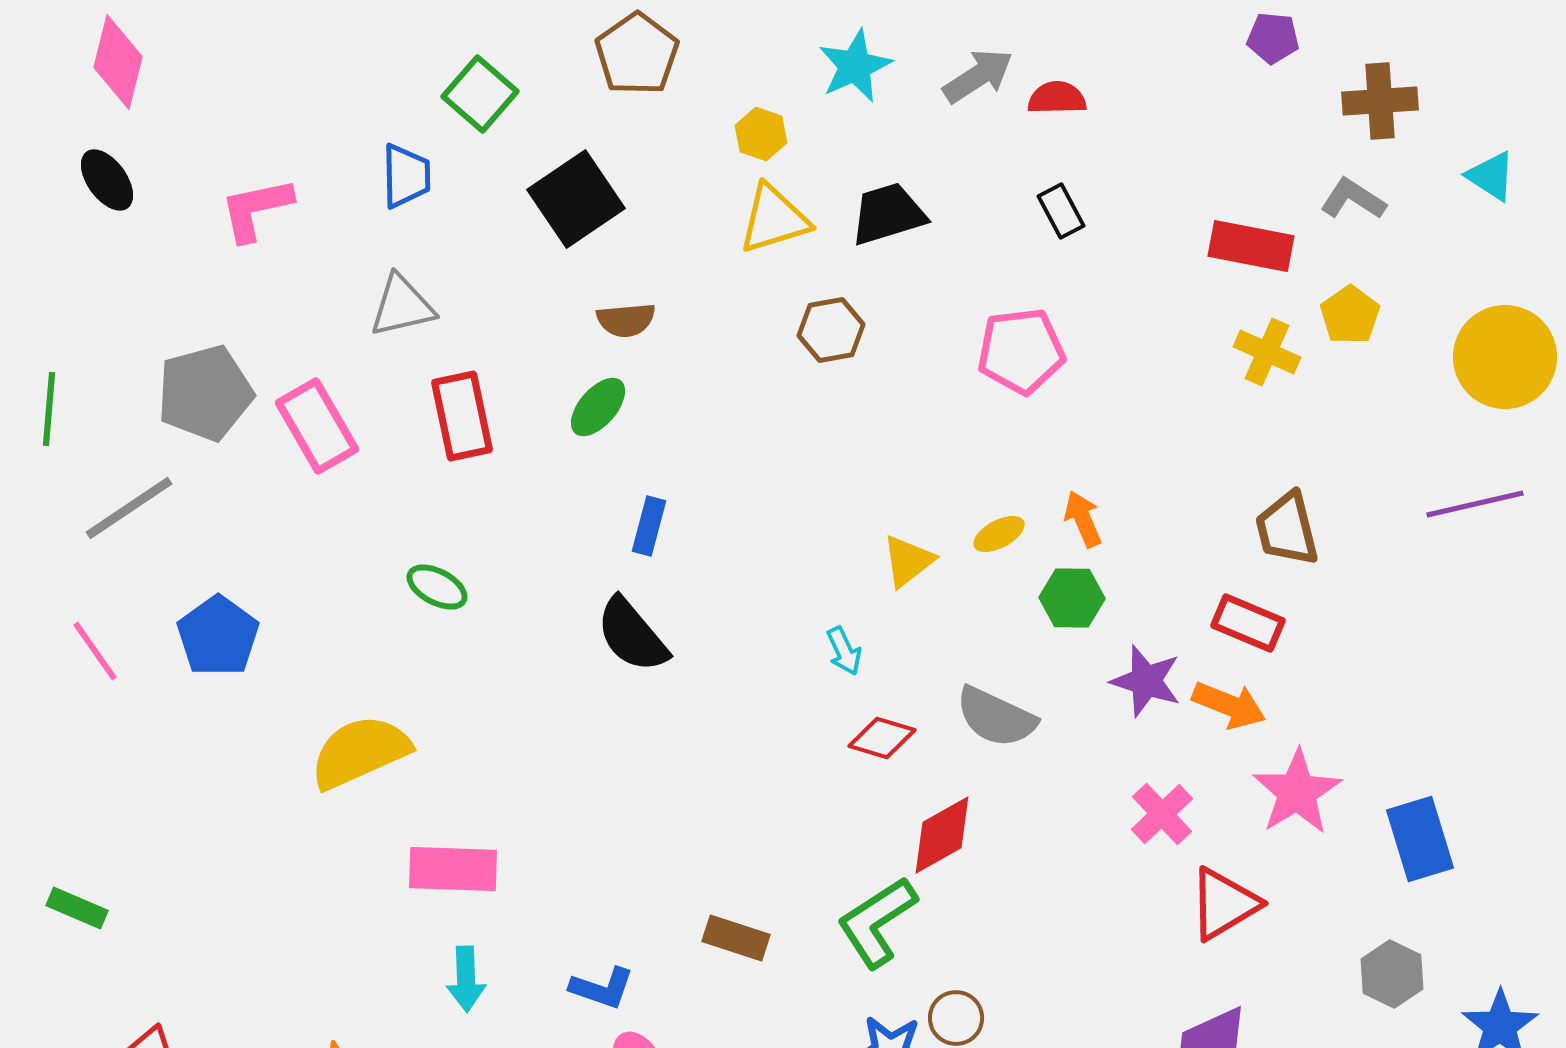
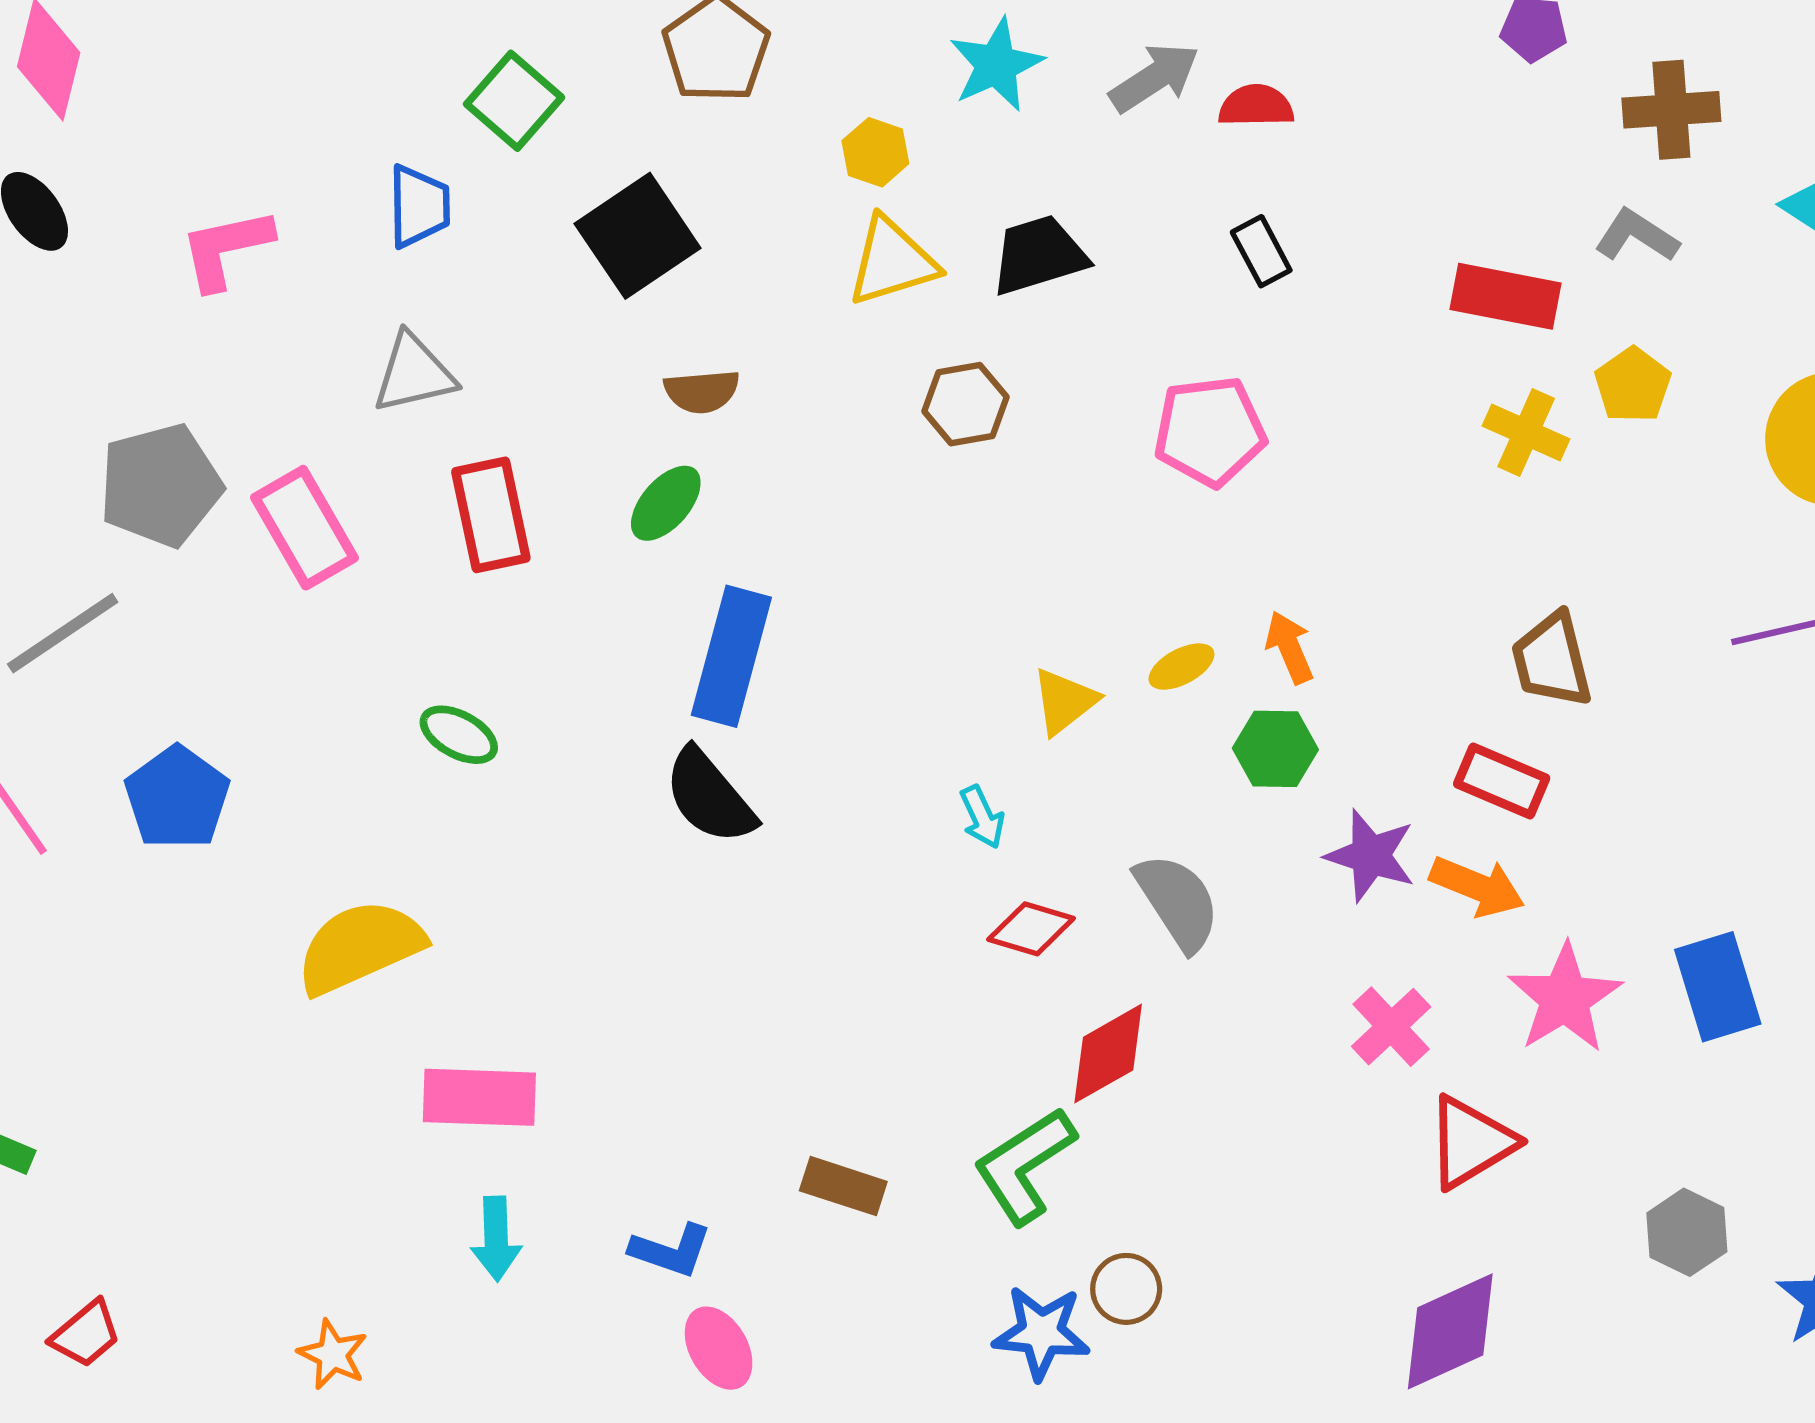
blue rectangle: (649, 526) -> (731, 656), size x1.8
gray semicircle: (996, 717) -> (1178, 902), turned -148
blue rectangle: (1420, 839) -> (1718, 987), moved

